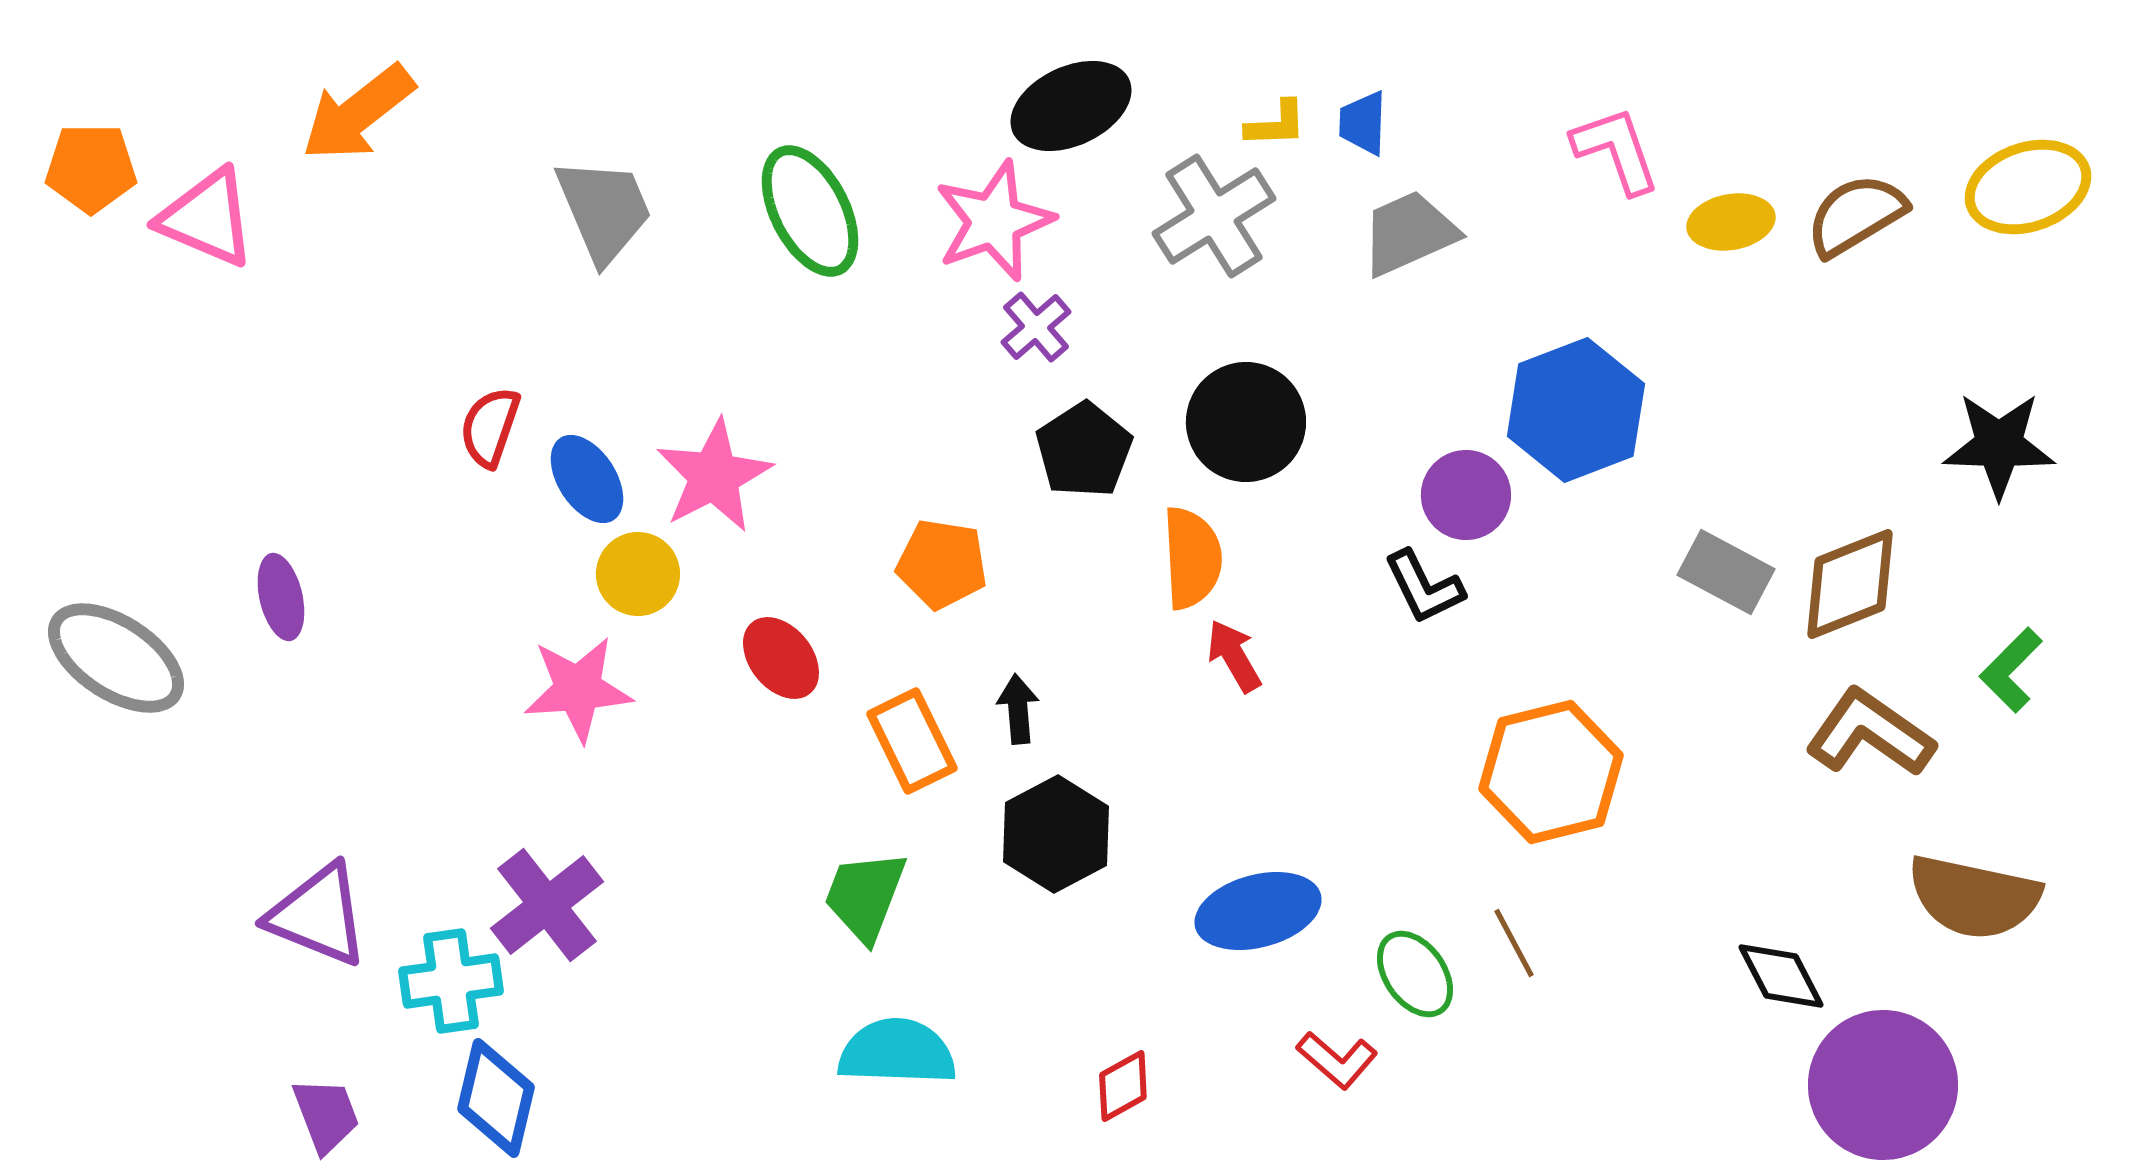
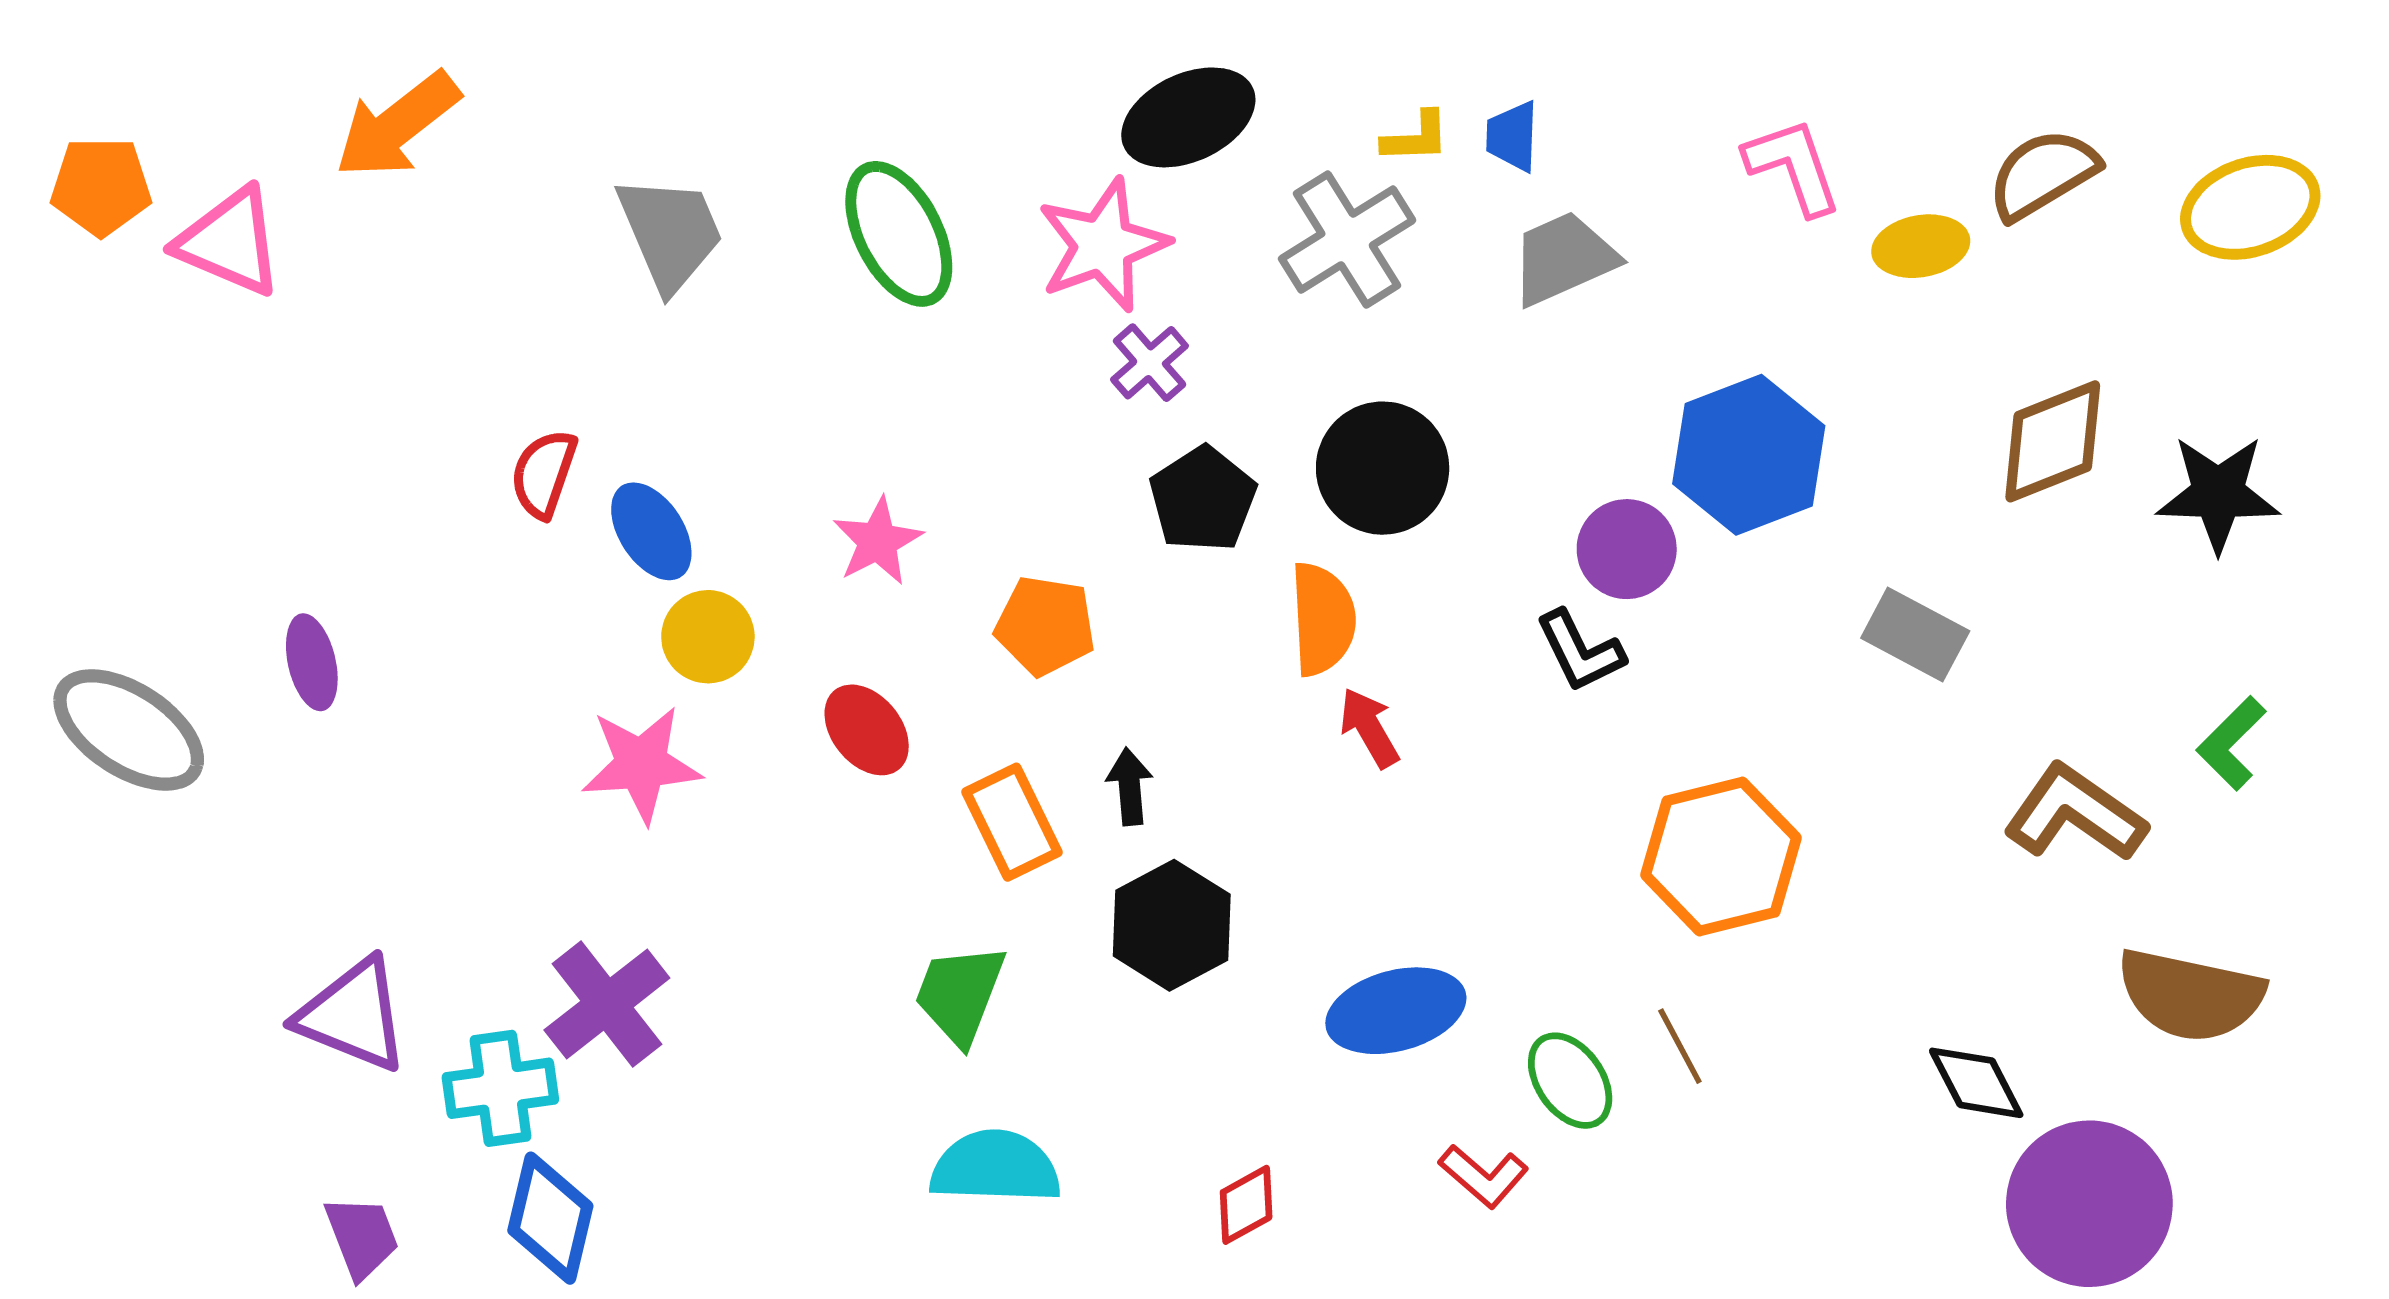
brown semicircle: (1856, 215) -> (2043, 174), moved
pink star: (714, 476) -> (878, 541), moved, size x0.7
brown diamond: (1850, 584) -> (2053, 441), moved

